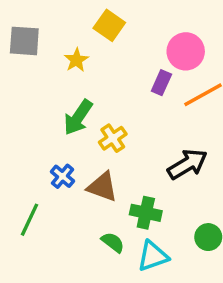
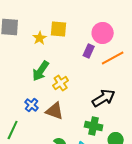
yellow square: (109, 25) -> (59, 29), moved, turned -30
green cross: (146, 213) -> (94, 126), moved

